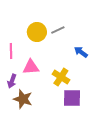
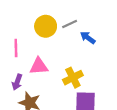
blue arrow: (81, 52) -> (88, 38), moved
yellow cross: (61, 77) -> (73, 78), turned 30

